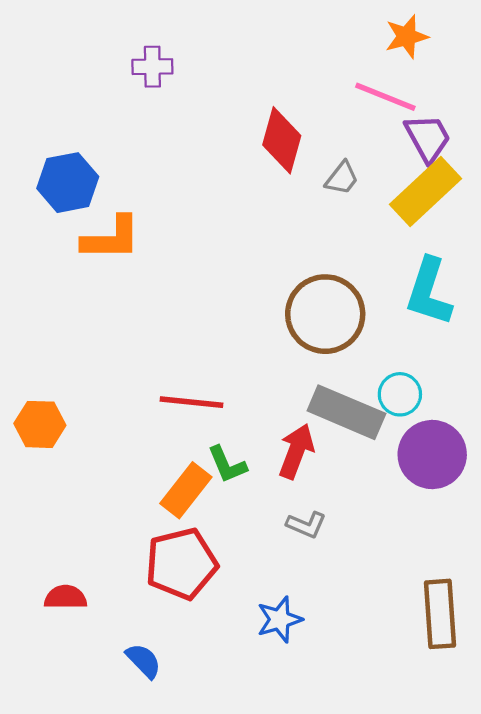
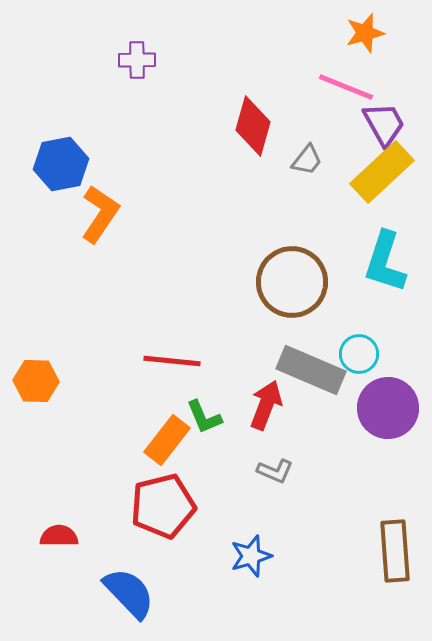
orange L-shape: (111, 238) -> (100, 214), turned -56
blue semicircle: (144, 661) -> (129, 593), size x1.6

